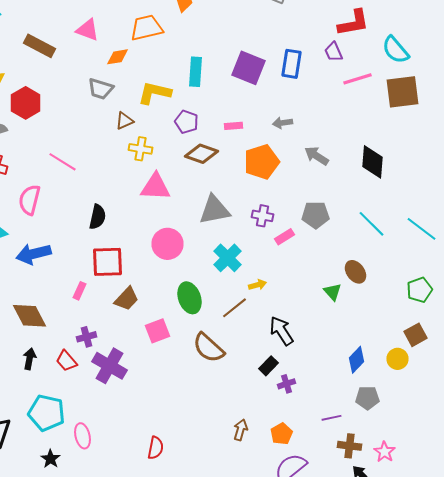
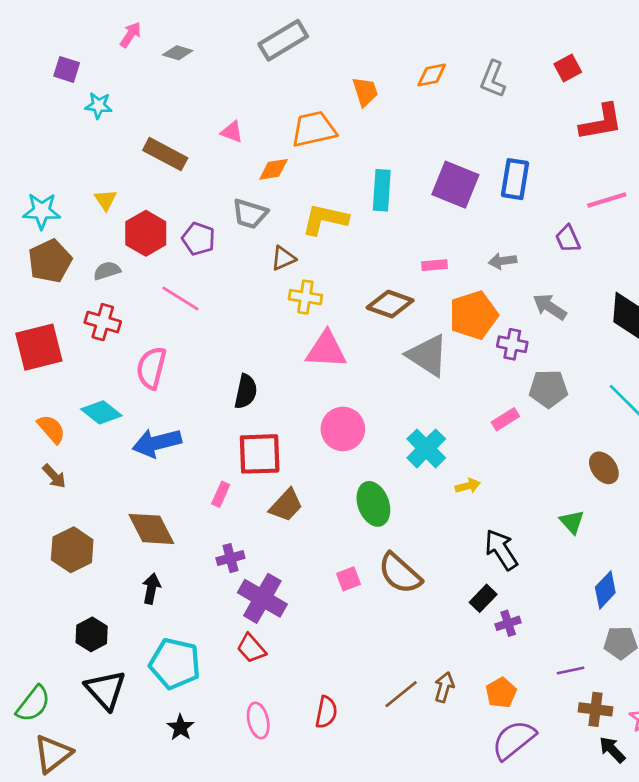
pink triangle: (88, 30) -> (232, 132), size x0.7
purple trapezoid: (334, 52) -> (568, 239), moved
purple pentagon: (186, 122) -> (199, 239), moved
pink line: (62, 162) -> (180, 298), moved
gray triangle: (214, 210) -> (428, 355), moved, turned 44
purple cross: (262, 216) -> (512, 344), moved
green triangle: (332, 292) -> (572, 522), moved
brown line: (234, 308) -> (401, 694), moved
pink square: (158, 331) -> (348, 579), moved, size x0.7
red trapezoid: (66, 361) -> (251, 648), moved
pink ellipse: (82, 436) -> (258, 720), moved

